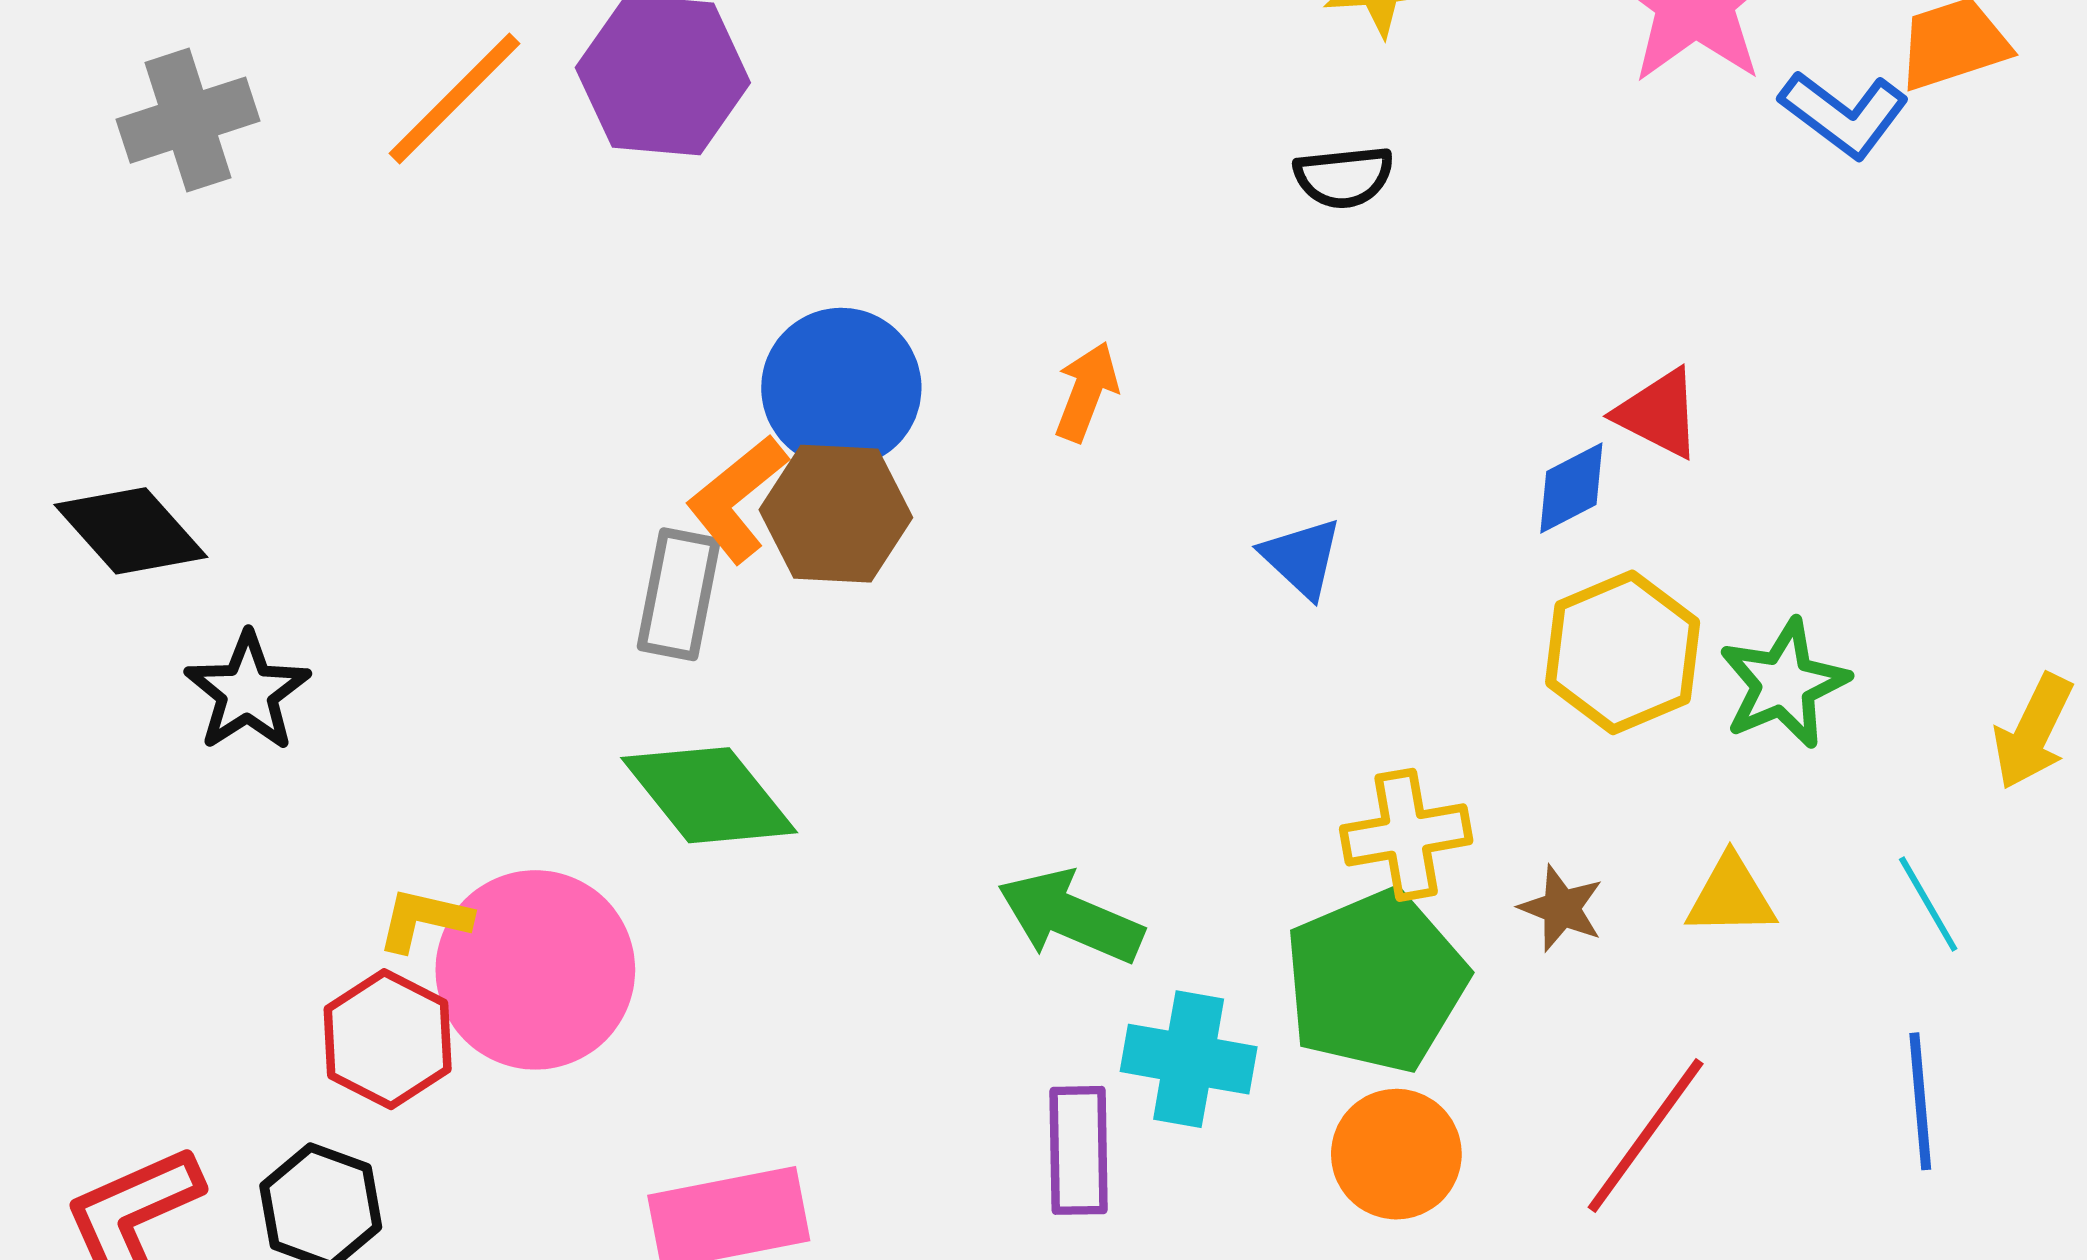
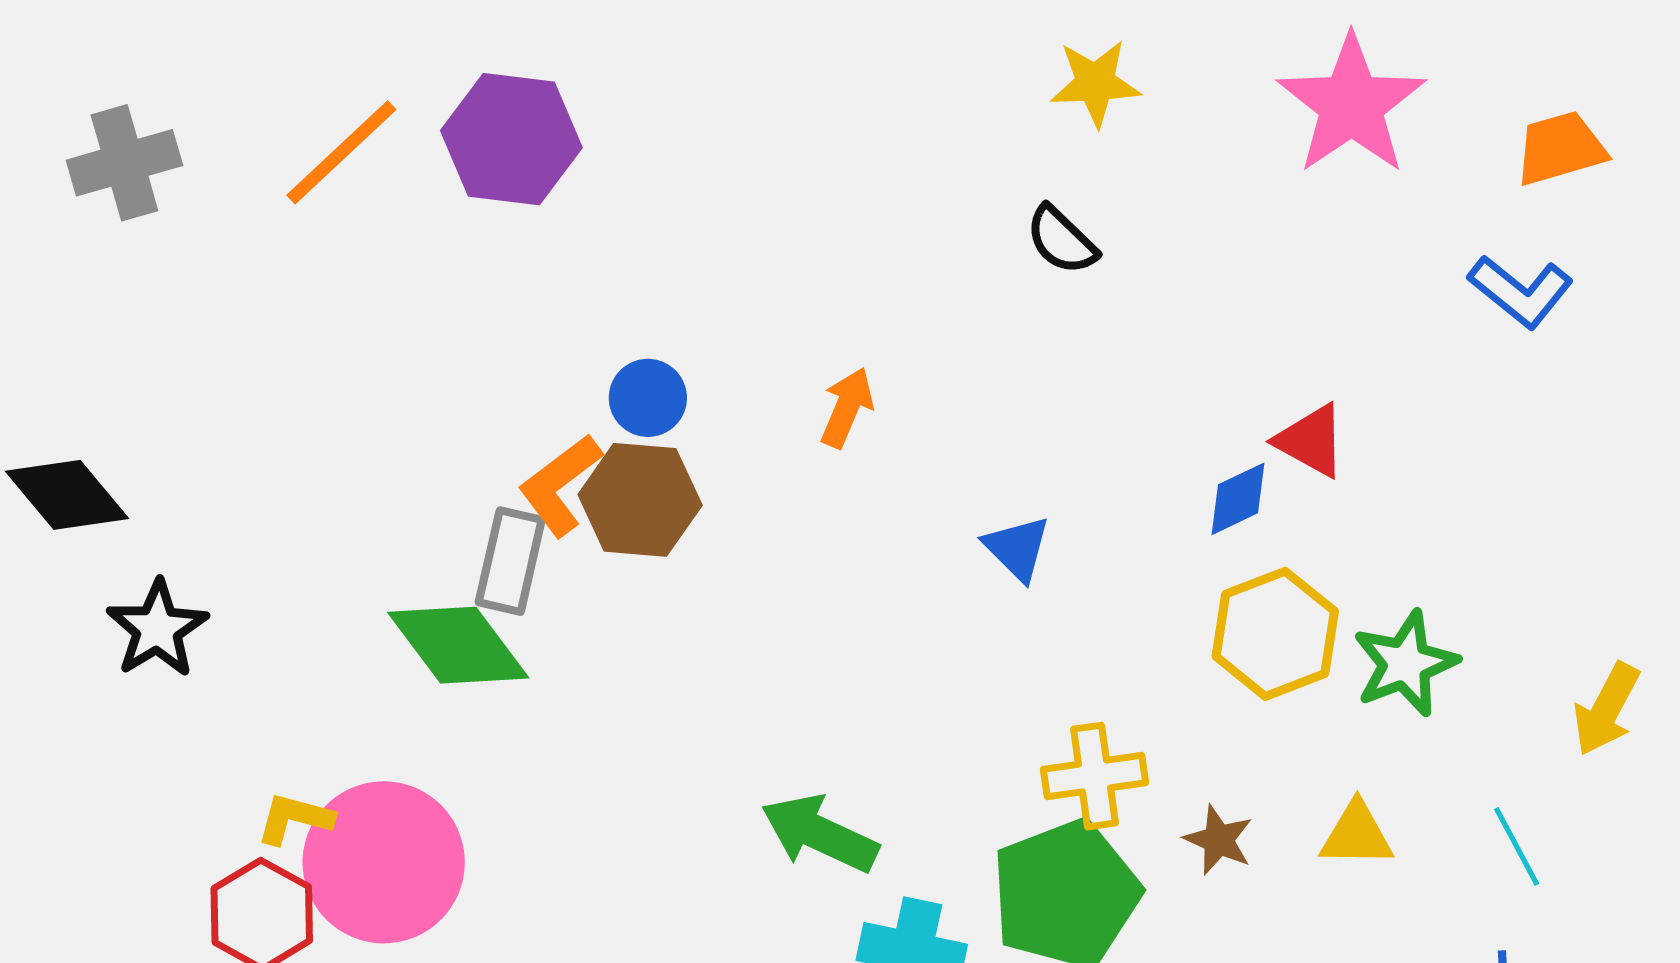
blue L-shape: (1844, 114) -> (1521, 291), moved
black semicircle: (1344, 177) -> (1062, 240), turned 48
blue circle: (841, 388) -> (648, 398), size x0.6
green diamond: (709, 795) -> (458, 645), moved

